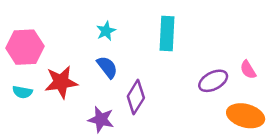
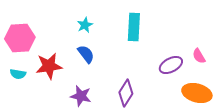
purple diamond: (136, 97) -> (126, 93), moved

